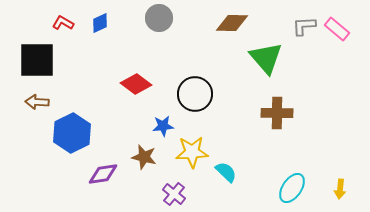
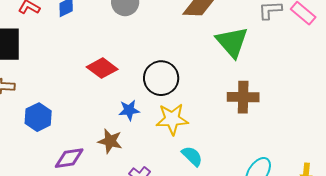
blue hexagon: (72, 133) -> (38, 117), size x0.7
yellow star: (192, 152) -> (172, 119), moved

